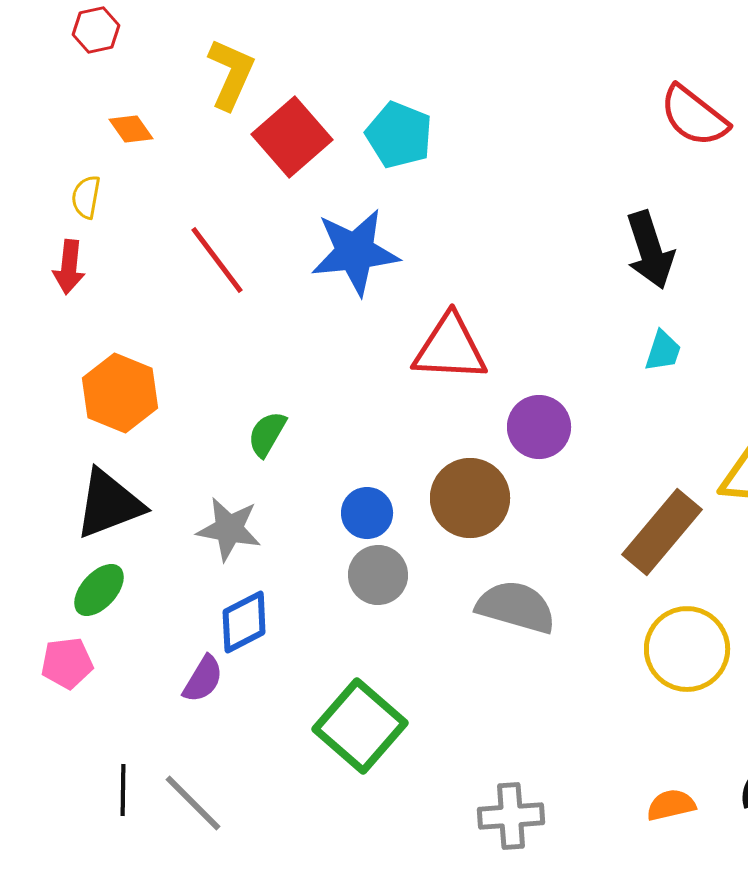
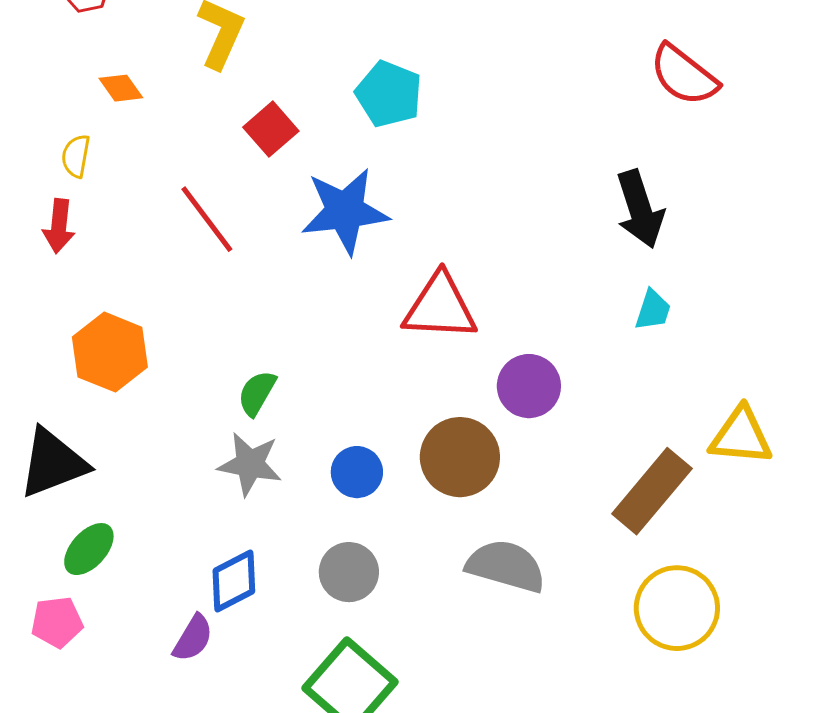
red square: (292, 137) -> (271, 129), moved, size x0.7
black triangle: (109, 504) -> (53, 463), moved
gray star: (229, 529) -> (250, 464), moved
gray circle: (378, 575) -> (349, 572), moved

